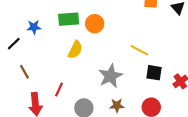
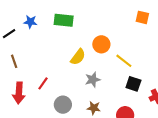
orange circle: (95, 24) -> (101, 44), moved
yellow semicircle: (75, 50) -> (78, 57), moved
gray star: (110, 76) -> (93, 80), size x0.7

